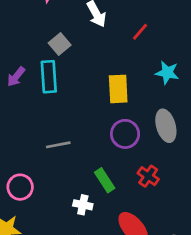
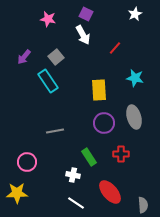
purple arrow: (16, 77) -> (24, 57), moved
cyan rectangle: (49, 77) -> (48, 81), turned -30
red cross: (148, 176) -> (121, 154), turned -35

